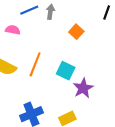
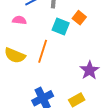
cyan square: (66, 71) -> (61, 26), moved

